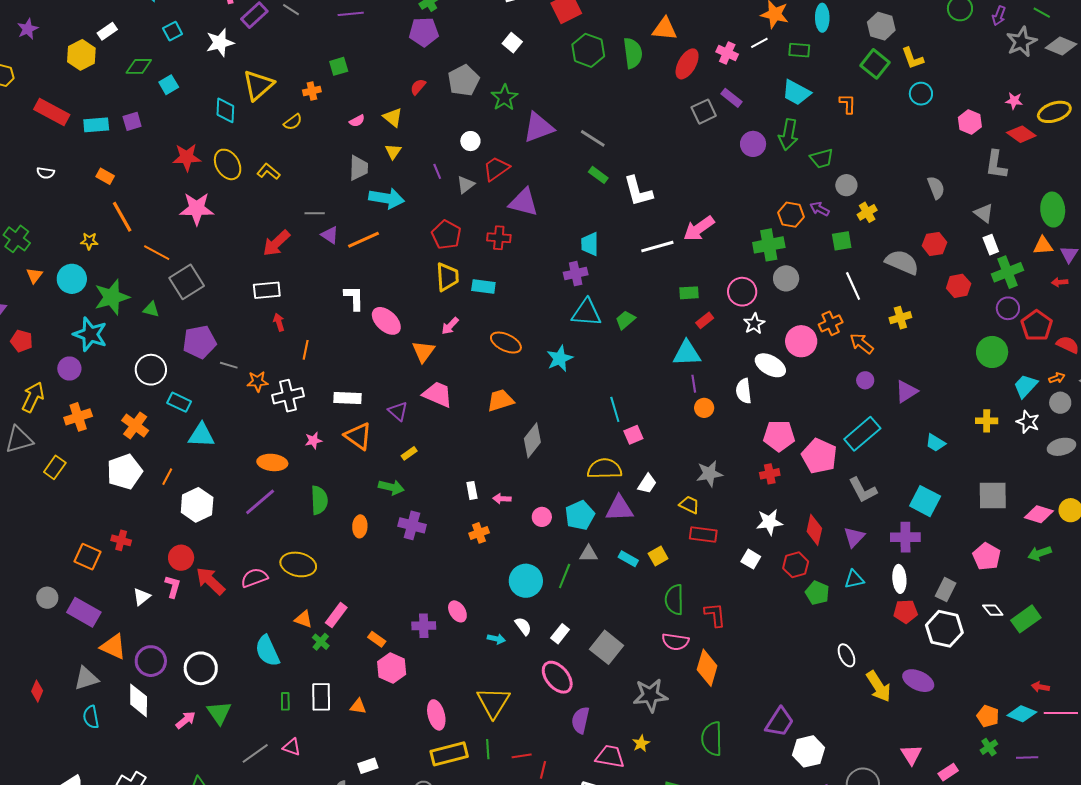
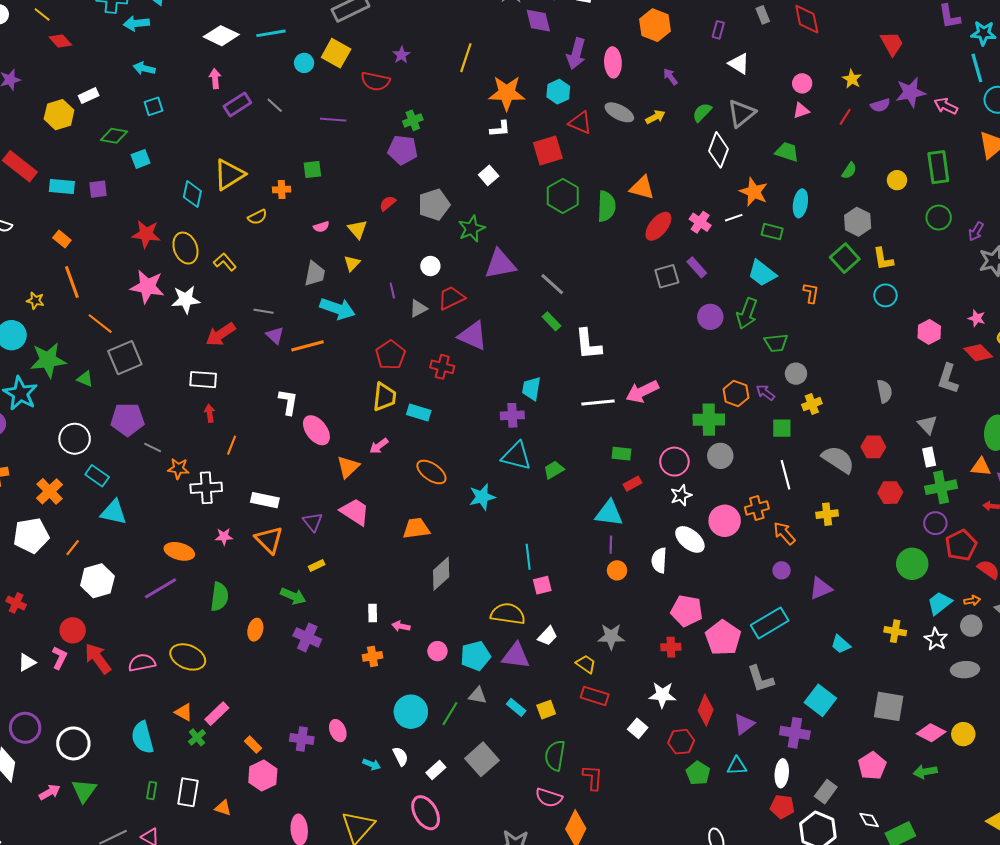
white star: (220, 43) -> (186, 300), moved
gray square: (607, 647) -> (482, 759), moved

